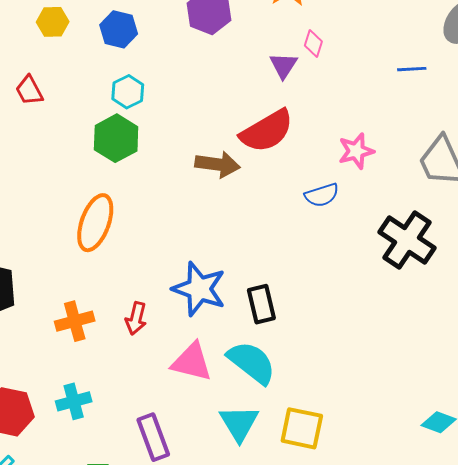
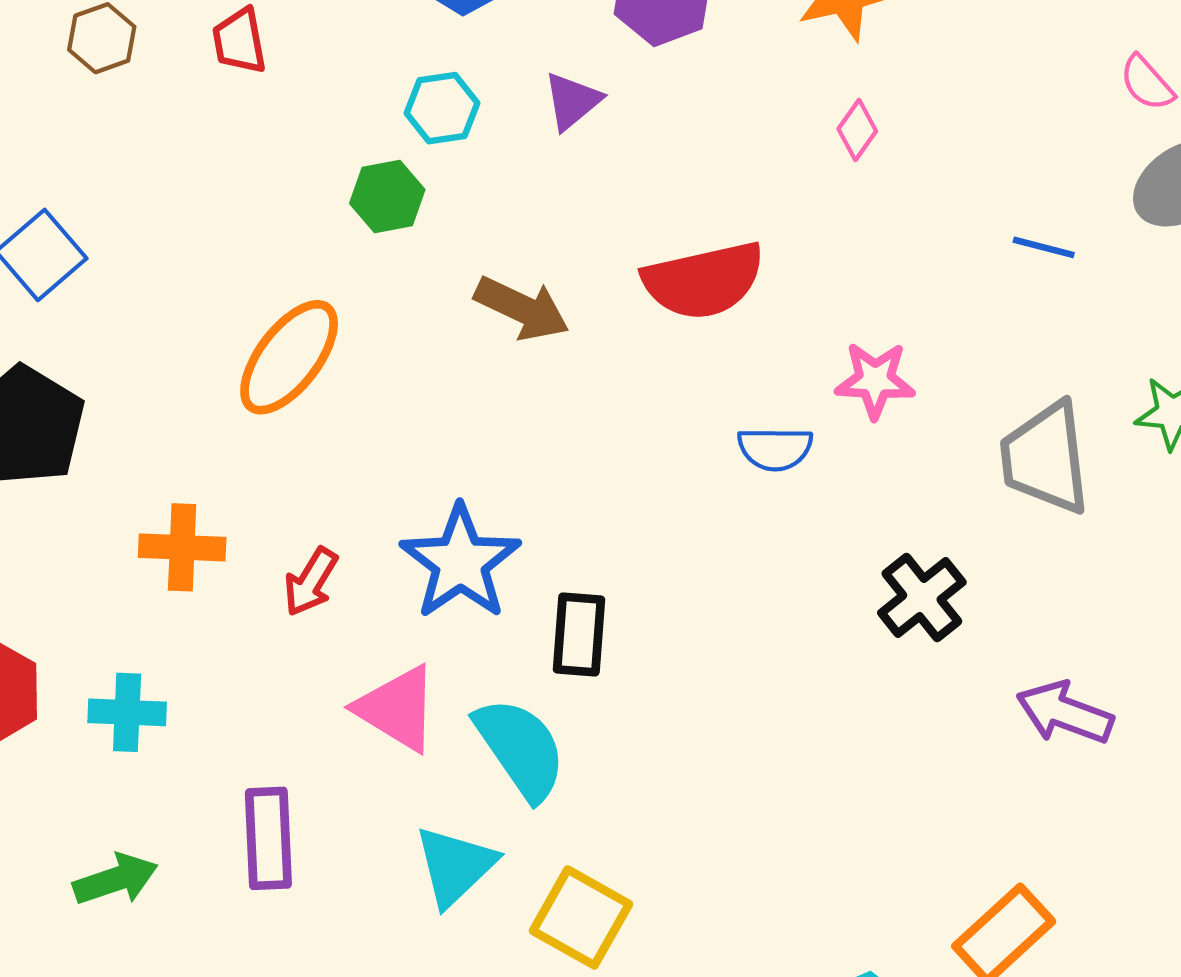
purple triangle: (284, 66) -> (572, 101), moved
green hexagon: (116, 138) -> (387, 196), size x0.7
brown arrow: (217, 164) -> (522, 308), moved
black cross: (407, 240) -> (922, 597), size x0.7

